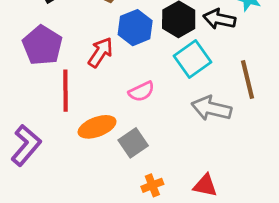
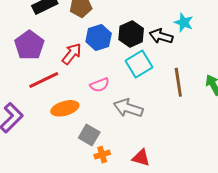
red line: (66, 91) -> (44, 80), turned 60
gray arrow: (211, 108) -> (128, 108), moved
gray square: (133, 143) -> (89, 135), moved, turned -30

